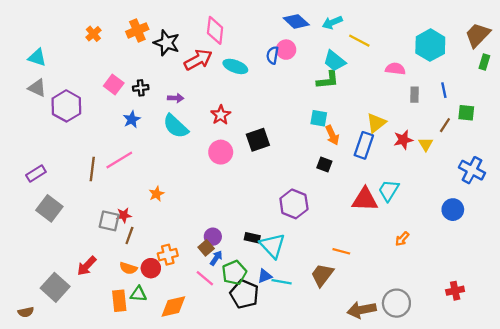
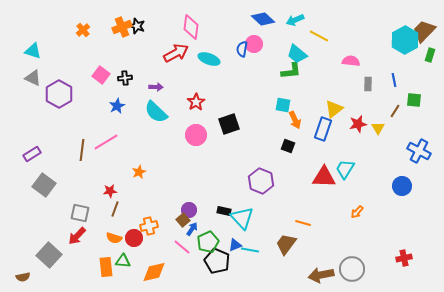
black star: (167, 43) -> (137, 26), moved, size x0.7
cyan hexagon: (430, 45) -> (405, 40), moved
gray square: (109, 221) -> (80, 213), moved

